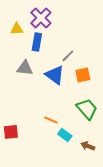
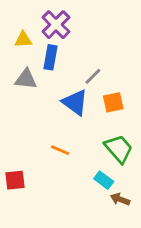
gray triangle: (25, 68) -> (26, 79), moved
orange line: (51, 120) -> (60, 150), moved
cyan rectangle: (65, 135) -> (104, 180), moved

